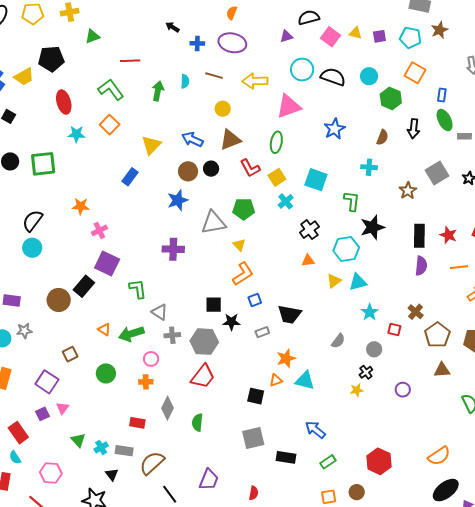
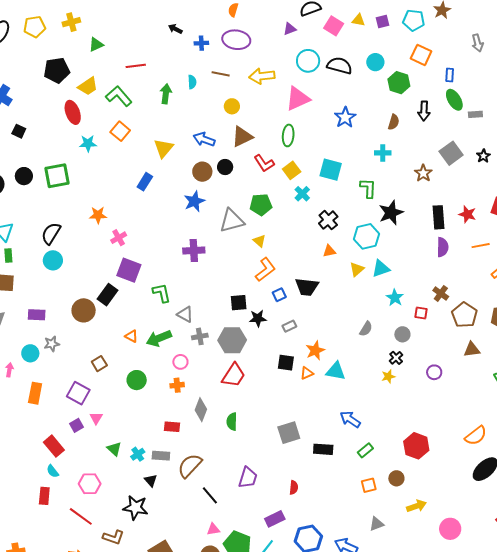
yellow trapezoid: (24, 77) -> (88, 86), moved
black trapezoid: (290, 314) -> (307, 287), moved
black square: (256, 396) -> (286, 363), moved

